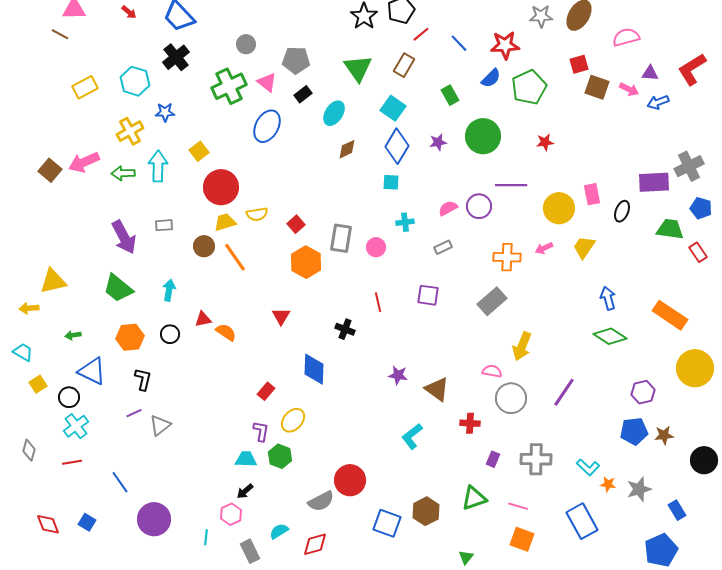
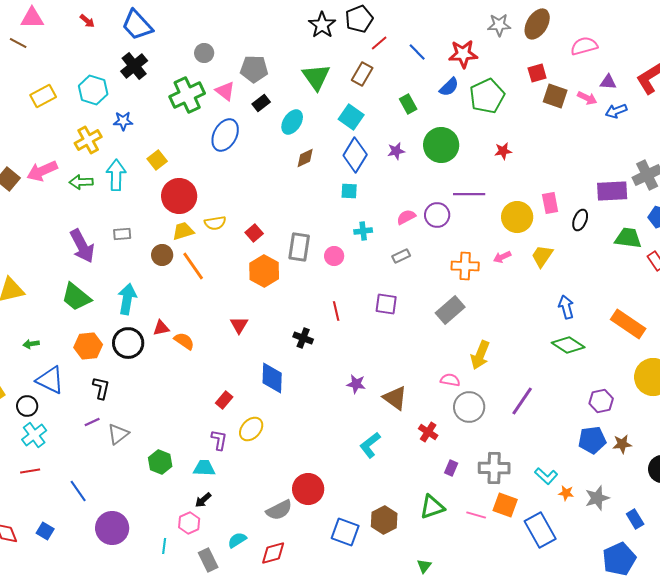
cyan arrow: (169, 290) -> (127, 299), size x1.4
black circle: (170, 334) -> (128, 343), size x1.6
red cross: (470, 423) -> (428, 432), turned 30
green hexagon: (280, 456) -> (160, 462), moved
orange square: (522, 539) -> (505, 505), moved

